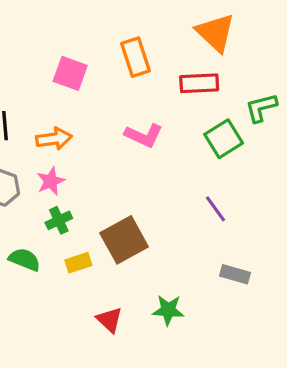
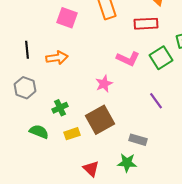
pink L-shape: (144, 135) -> (128, 59), moved
pink star: (51, 181) -> (104, 84), moved
gray rectangle: (235, 274) -> (138, 140), moved

